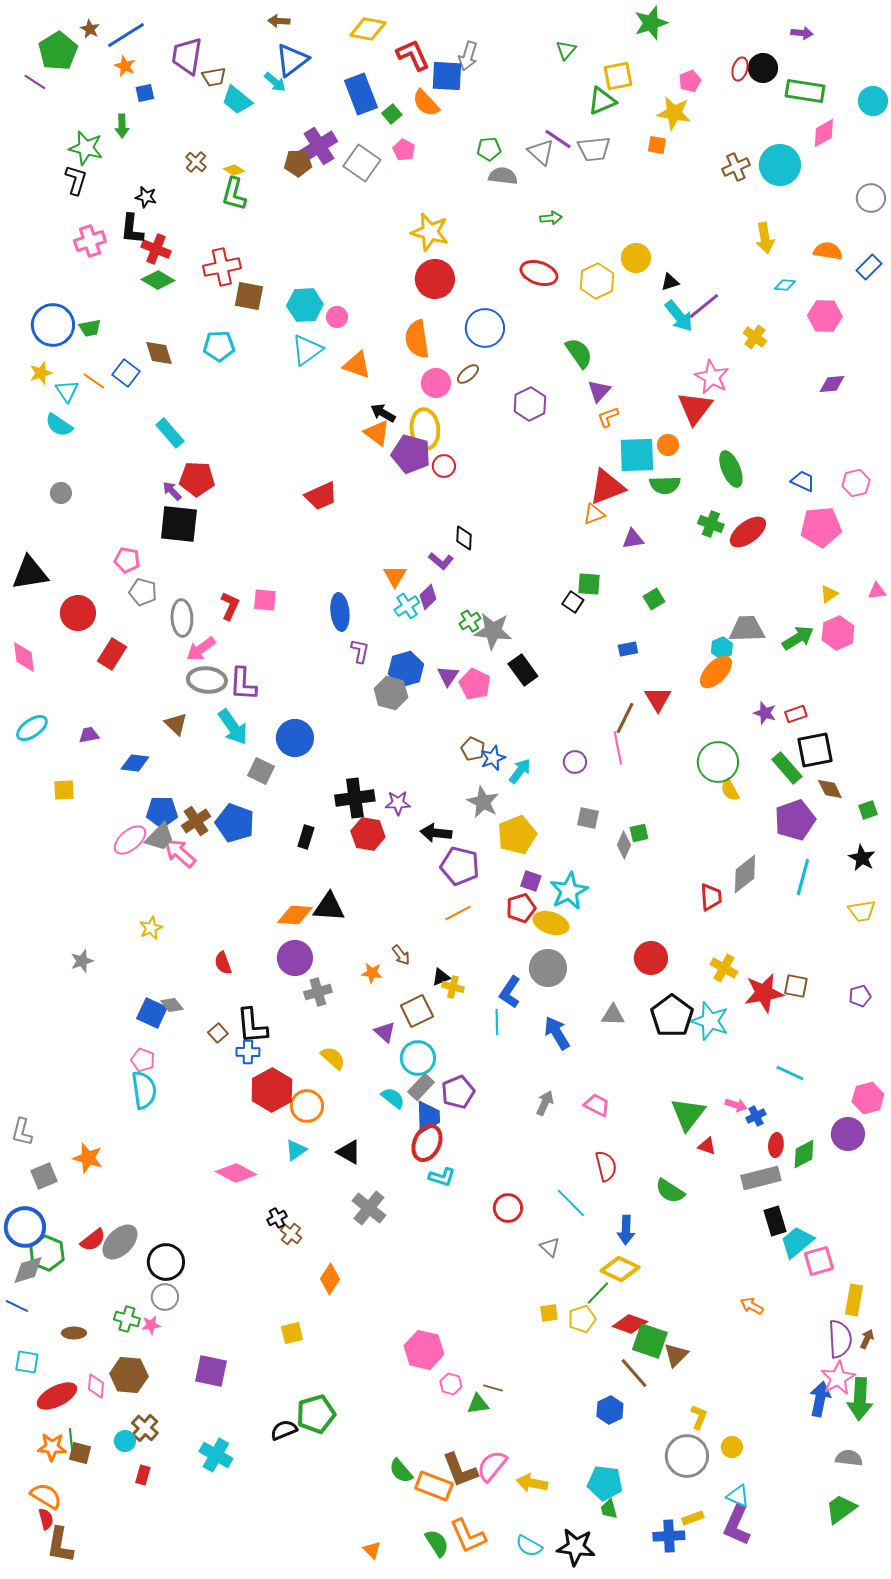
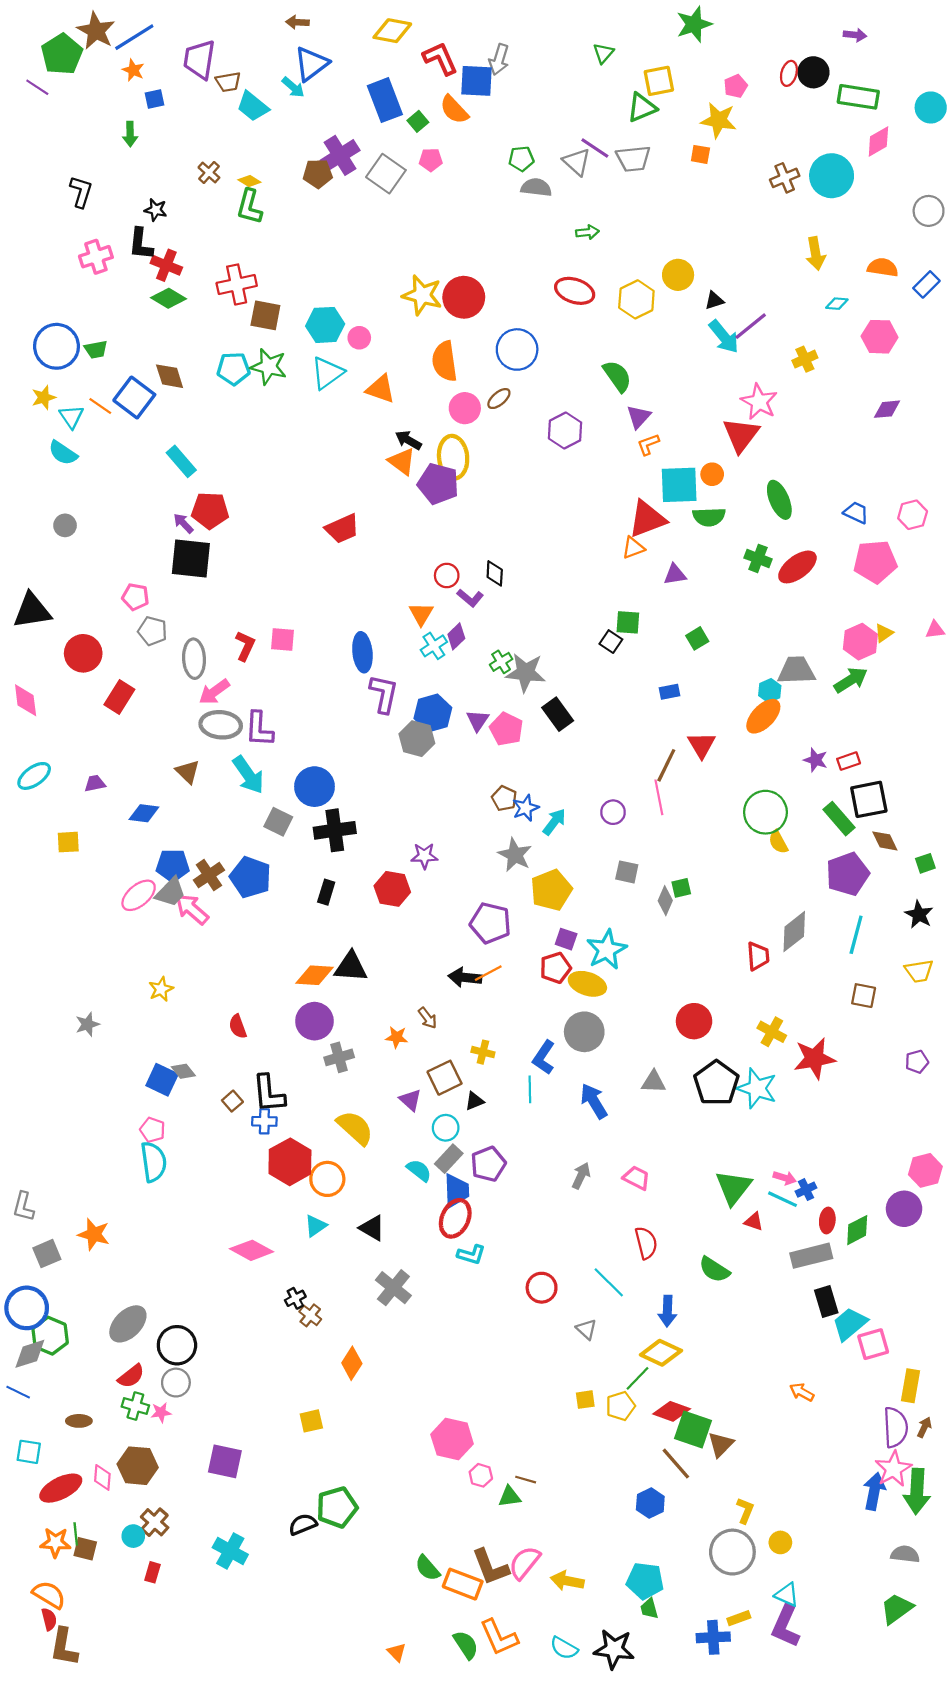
brown star: (90, 29) -> (96, 31), size x1.8
green star: (86, 148) -> (269, 367), moved
pink pentagon: (404, 150) -> (431, 160), turned -30
yellow star: (430, 232) -> (422, 295), moved
yellow cross: (755, 337) -> (805, 359), turned 30
blue square: (126, 373) -> (134, 397), size x1.4
red circle: (444, 466) -> (447, 576), moved
pink hexagon: (838, 633) -> (860, 642), moved
purple L-shape: (360, 651) -> (384, 694), size x1.5
black cross: (355, 798) -> (335, 830), moved
black arrow: (436, 833) -> (465, 977), moved
black triangle: (441, 977) -> (474, 1101), moved
brown square: (796, 986) -> (864, 996), moved
yellow semicircle: (333, 1058) -> (355, 1128), size x1.4
cyan circle: (418, 1058) -> (446, 1128), size x0.7
cyan line: (790, 1073) -> (783, 1199), moved
red semicircle: (93, 1240) -> (131, 1376), moved

